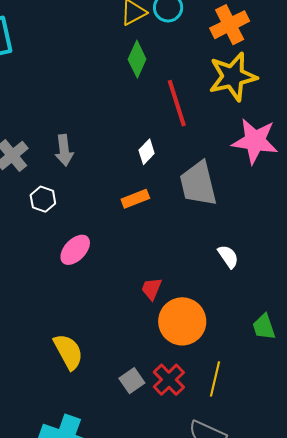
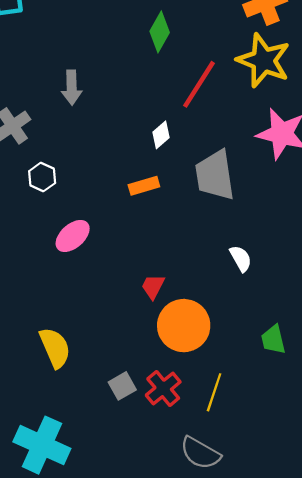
yellow star: (233, 77) -> (263, 60), turned 30
red line: (177, 103) -> (199, 84), turned 45
gray arrow: (64, 150) -> (72, 88), moved

